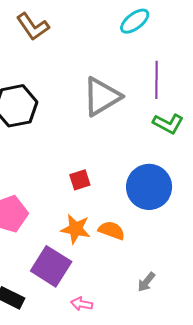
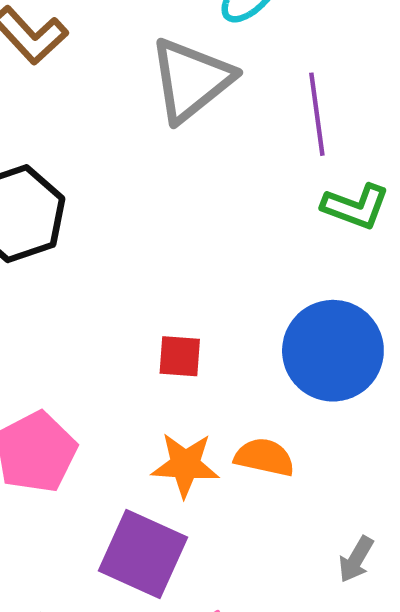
gray triangle: (102, 97) -> (191, 80), moved
red square: (80, 180) -> (180, 356), turned 30

